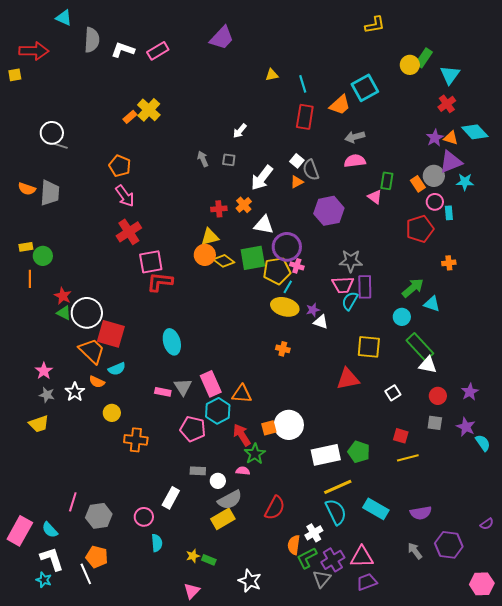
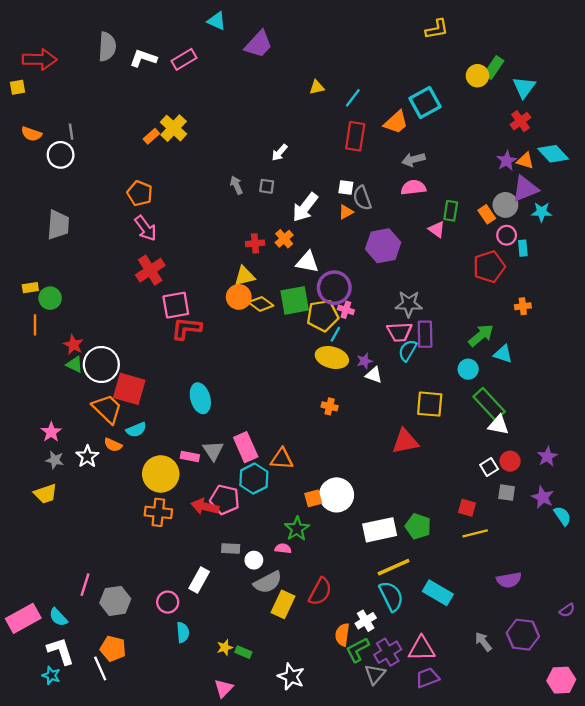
cyan triangle: (64, 18) -> (217, 21), moved
cyan line: (303, 84) -> (353, 98), turned 54
gray line: (61, 146) -> (71, 132), moved, turned 64
white square: (297, 161) -> (346, 187), turned -32
orange semicircle: (27, 189) -> (31, 134), moved
white square: (393, 393) -> (489, 467), moved
yellow circle: (112, 413) -> (161, 474), moved, size x1.8
red arrow: (242, 435) -> (205, 507), moved, turned -45
purple semicircle: (421, 513) -> (509, 580), moved
yellow rectangle: (223, 519) -> (283, 604), moved, turned -35
pink rectangle: (20, 531) -> (23, 618), turned 32

